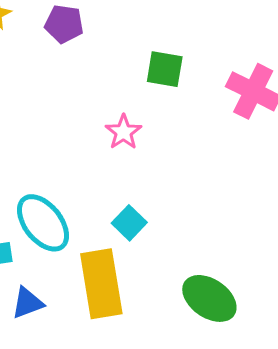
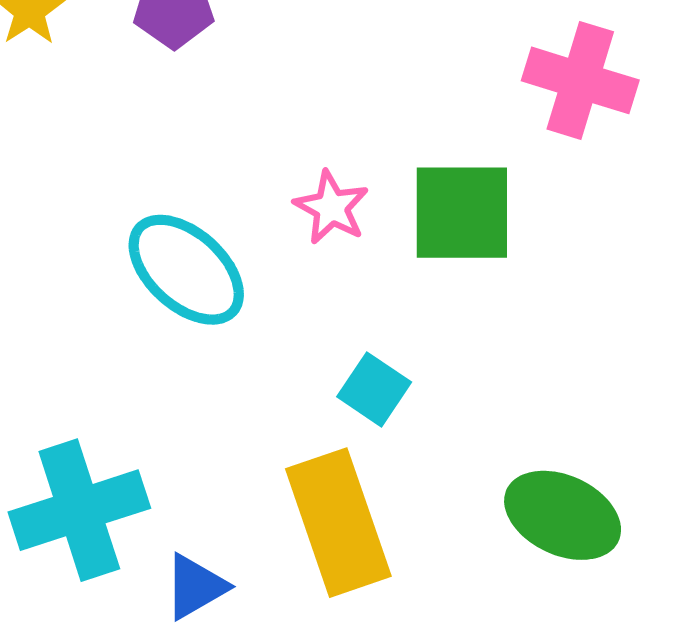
green square: (165, 69) -> (462, 213), moved, size x1.4
cyan ellipse: (43, 223) -> (186, 270), moved

